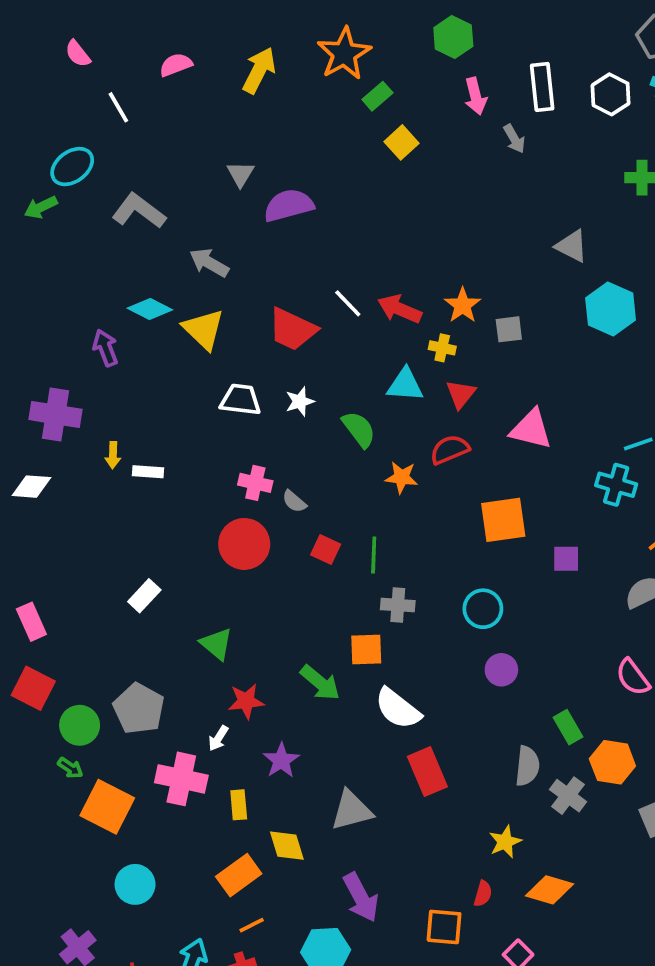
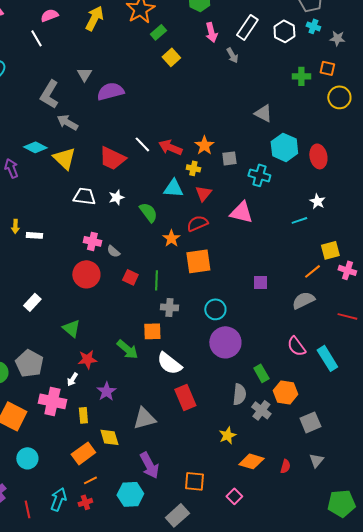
white rectangle: (542, 87) -> (247, 27), turned 40
white line: (118, 107) -> (36, 38), moved
gray L-shape: (139, 211) -> (49, 94), moved, turned -96
orange star: (401, 477) -> (171, 238), turned 30
cyan cross: (616, 485) -> (259, 175), moved
orange square: (503, 520) -> (198, 261), moved
purple circle: (501, 670) -> (225, 342), size x1.8
red semicircle: (483, 894) -> (285, 466), moved

